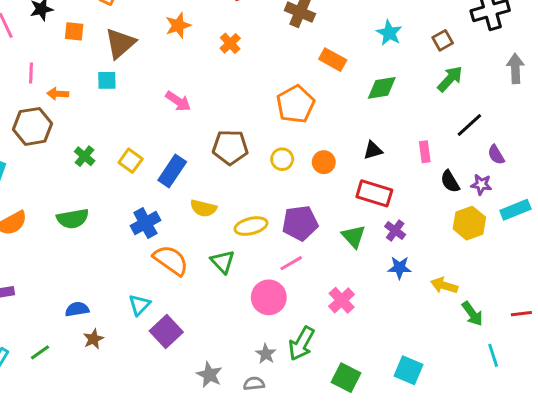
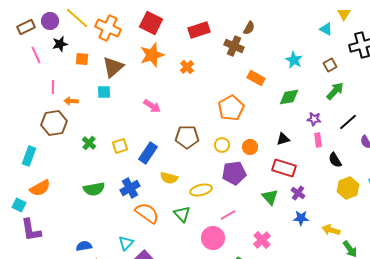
orange star: (178, 25) -> (152, 55), size x1.4
yellow square: (131, 161) -> (120, 146), turned 35
purple star: (481, 184) -> (314, 119), moved
green semicircle: (73, 219) -> (94, 189), moved
purple pentagon: (300, 223) -> (234, 173), moved

